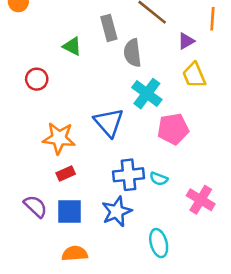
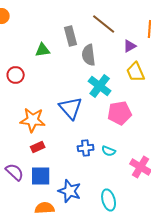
green triangle: (72, 46) -> (43, 50), turned -35
blue cross: (129, 175) -> (86, 148), size x0.7
blue star: (117, 212) -> (70, 191), moved, turned -30

